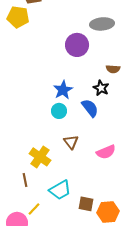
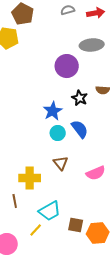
black star: (101, 88) -> (80, 98), moved
cyan circle: (59, 111) -> (58, 133), moved
yellow cross: (40, 157) -> (30, 178), turned -35
yellow line: (34, 209) -> (36, 230), moved

